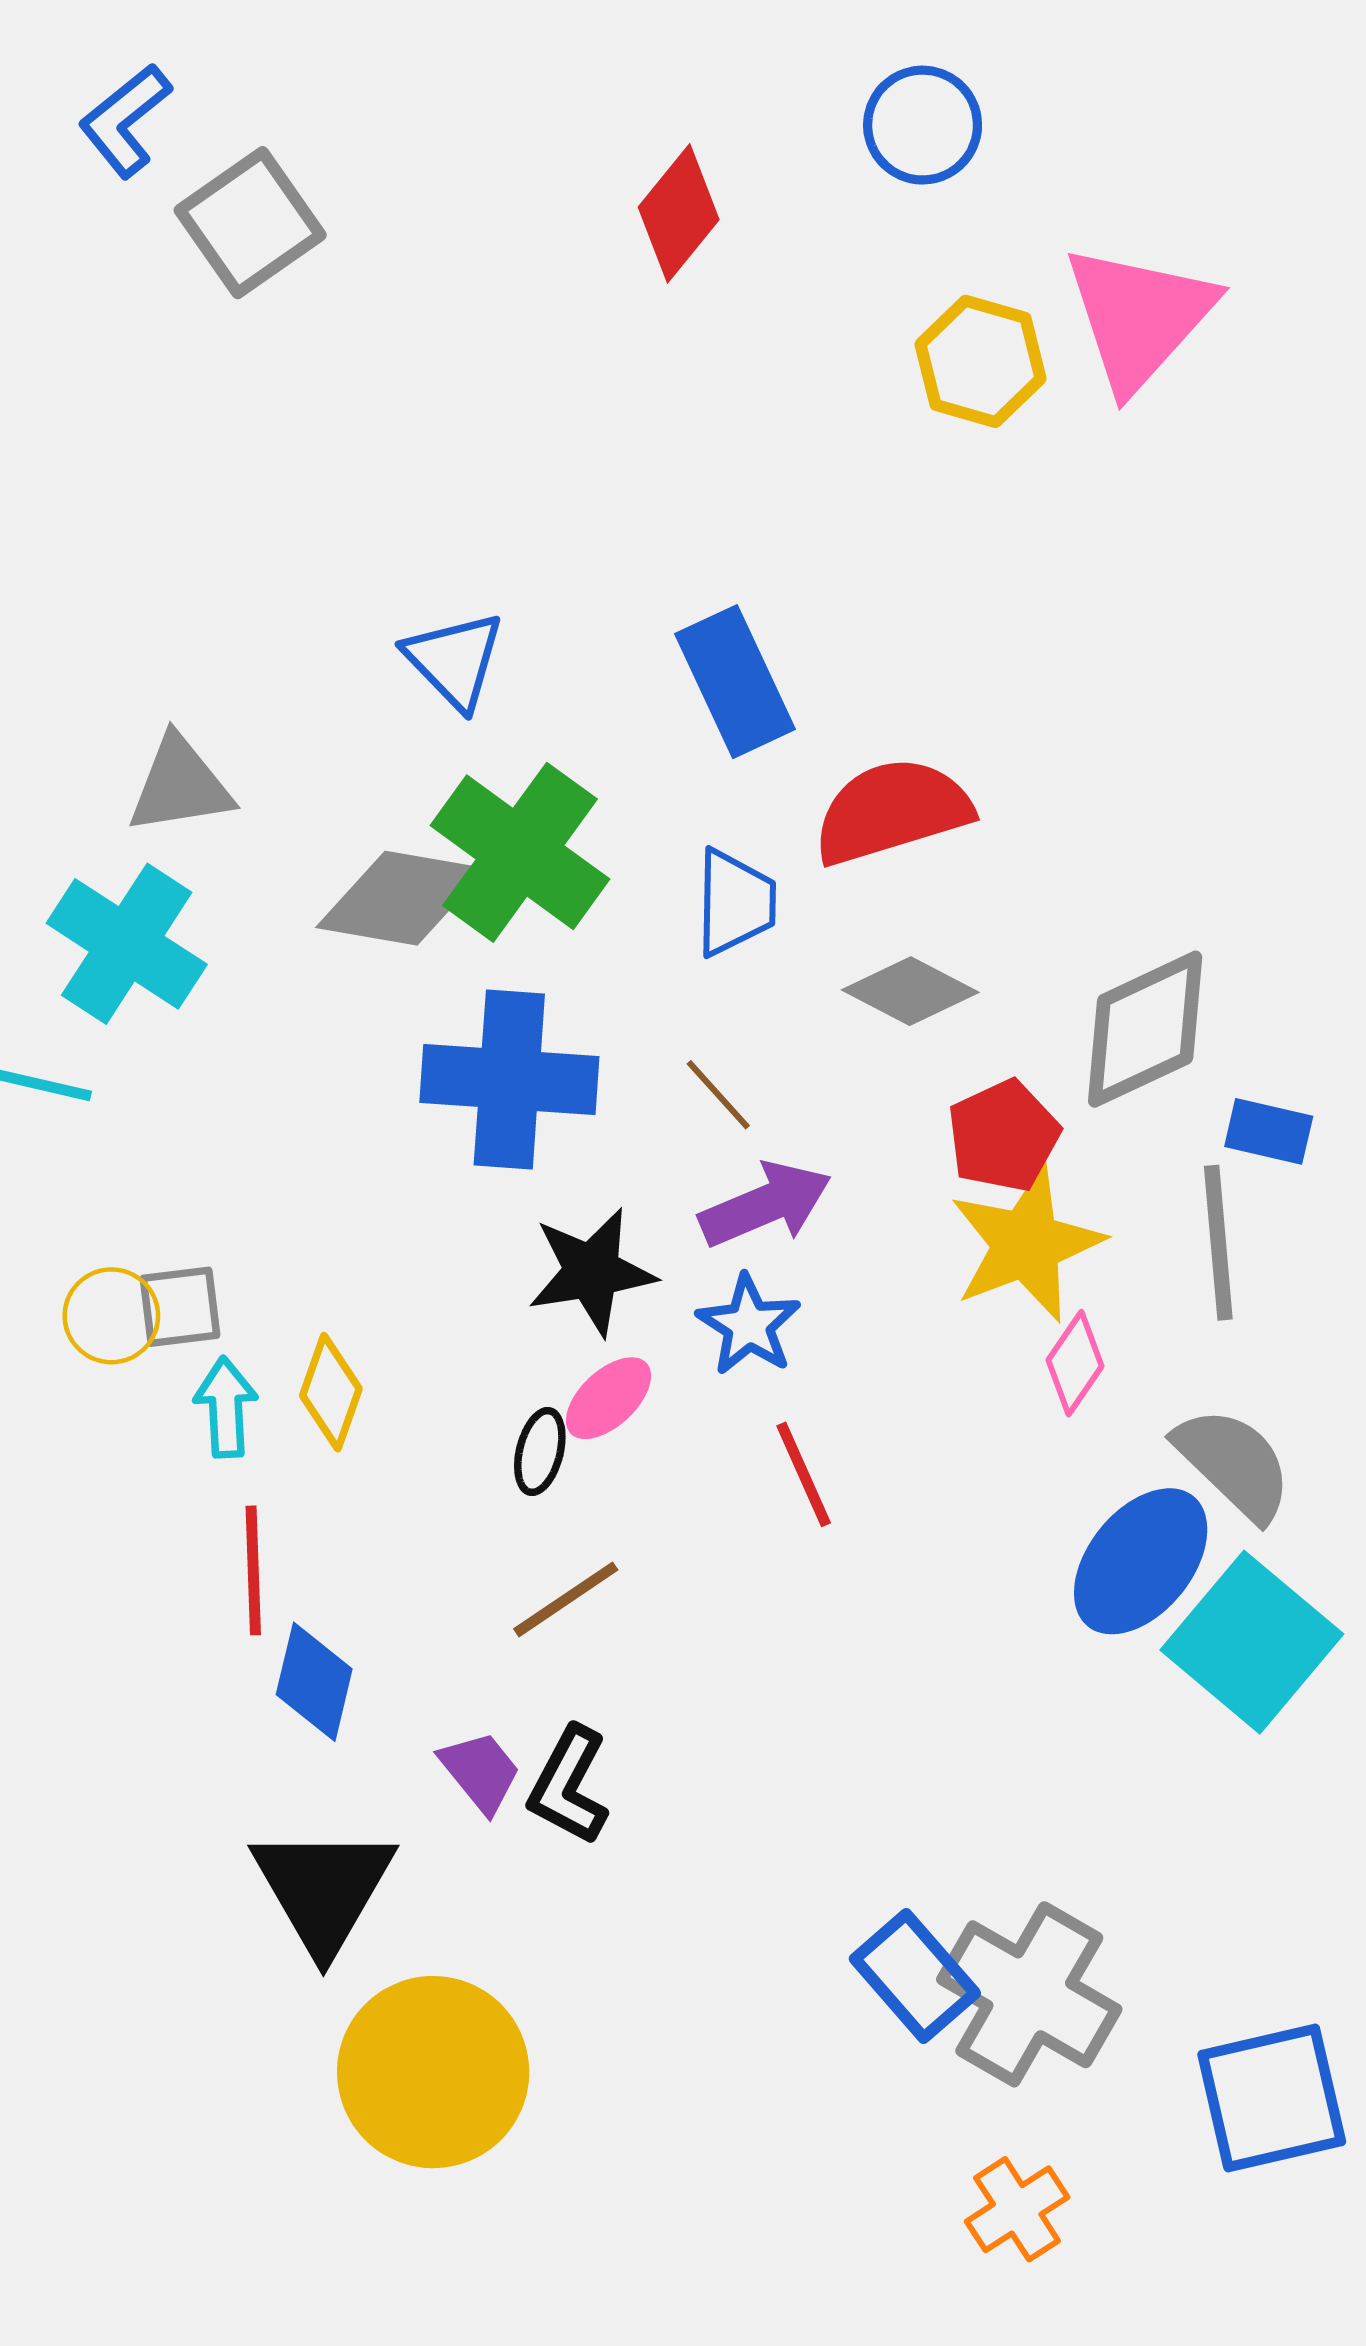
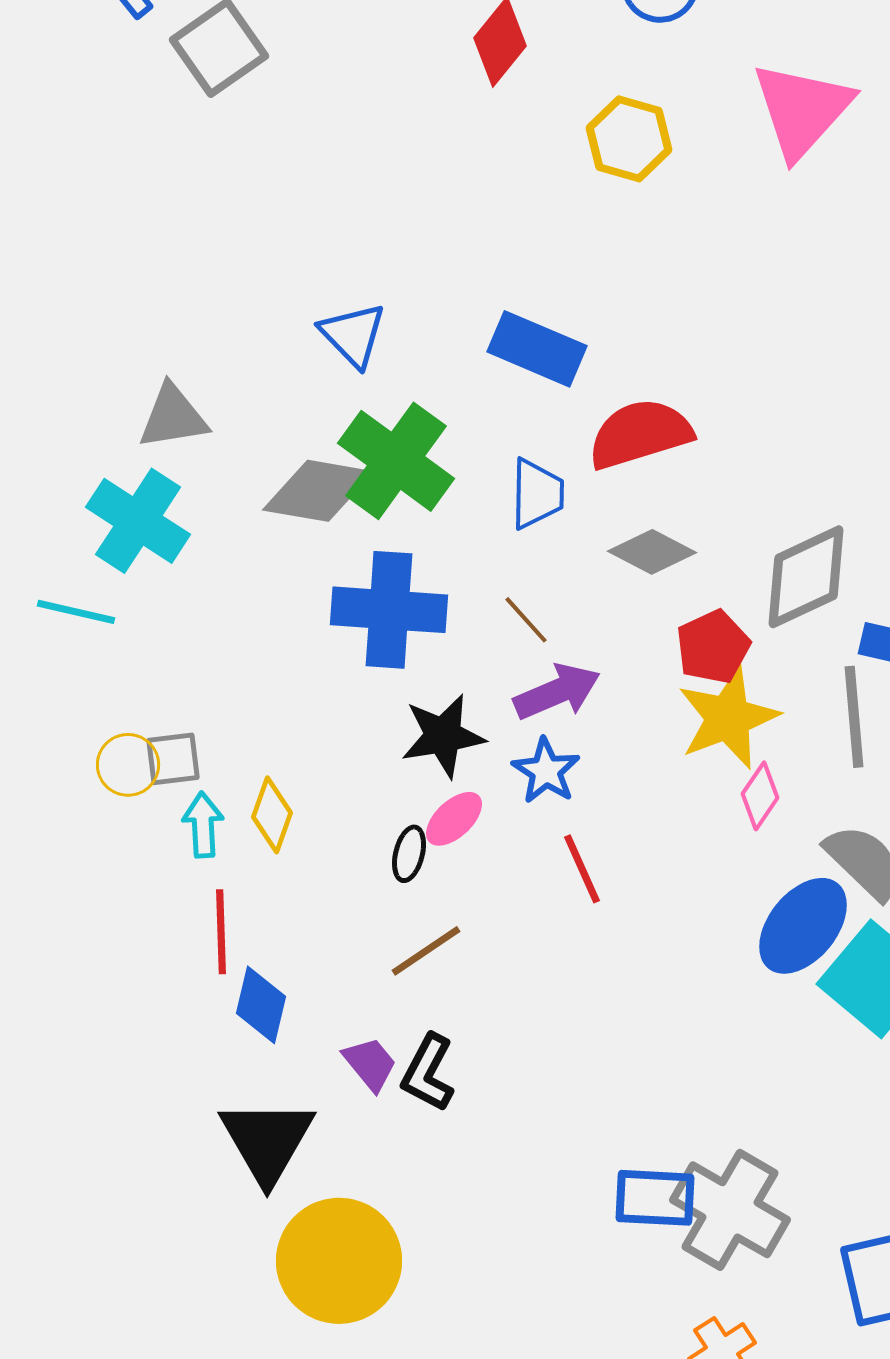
yellow hexagon: (980, 361) -> (629, 139), moved
blue rectangle: (735, 682) -> (537, 349), turned -42
blue rectangle: (915, 1976) -> (655, 1198), turned -46

